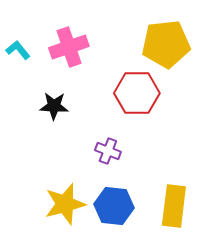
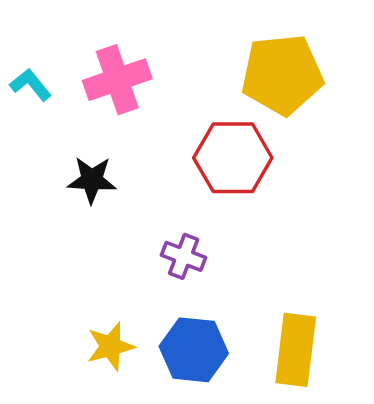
yellow star: (65, 204) -> (110, 346), size x0.7

